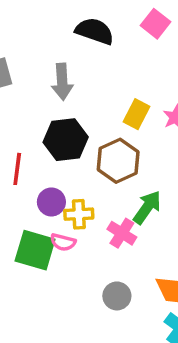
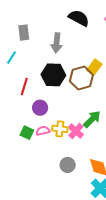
brown hexagon: (118, 161) -> (81, 78), moved
yellow cross: (79, 214) -> (60, 129), moved
pink semicircle: (63, 242) -> (43, 131), turned 144
green square: (35, 250) -> (27, 133), size x0.6

